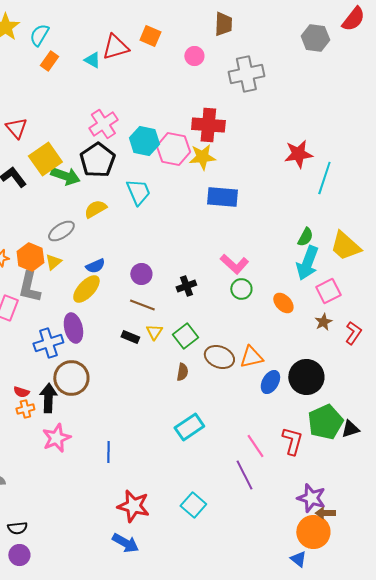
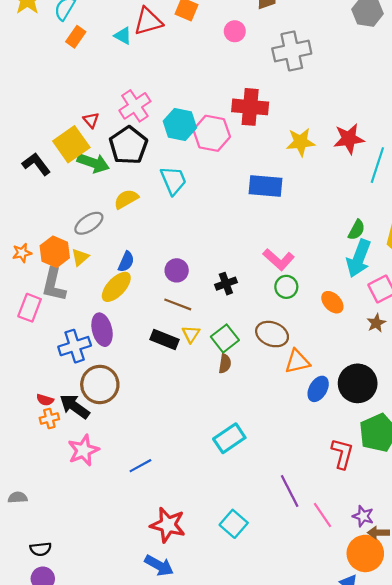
red triangle: (16, 128) -> (91, 120), moved, size x0.7
yellow star: (202, 157) -> (301, 142), moved
blue semicircle: (95, 266) -> (126, 262), turned -42
black rectangle: (130, 337) -> (165, 340), size x1.4
brown ellipse: (219, 357) -> (272, 334), moved
brown semicircle: (182, 372) -> (225, 364), moved
black arrow: (48, 398) -> (75, 406), turned -56
pink line: (255, 446) -> (323, 515), moved
blue line: (108, 452) -> (140, 466), turned 60
purple star: (311, 498) -> (363, 516), size x0.7

